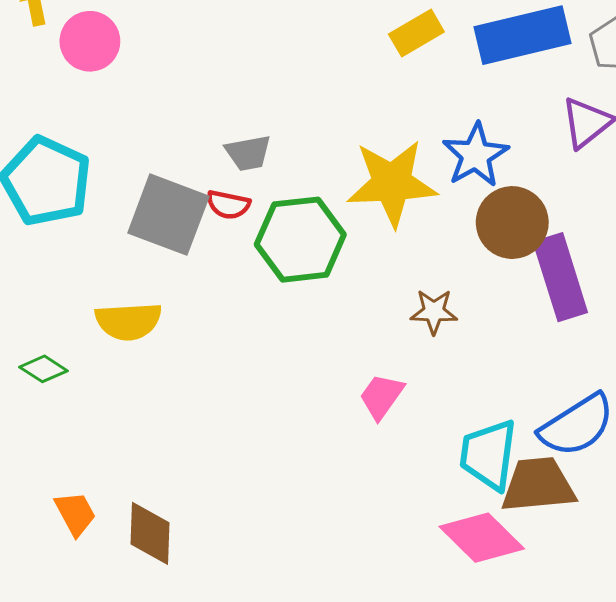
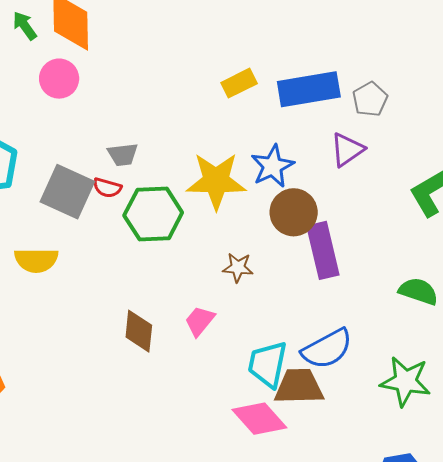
pink circle: (90, 41) -> (59, 79), moved
brown diamond: (150, 533) -> (139, 331), moved

